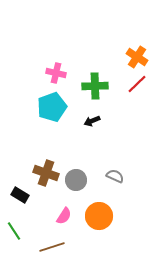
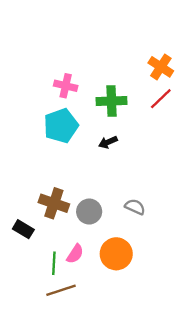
green line: (14, 231) -> (54, 263), moved, turned 36

